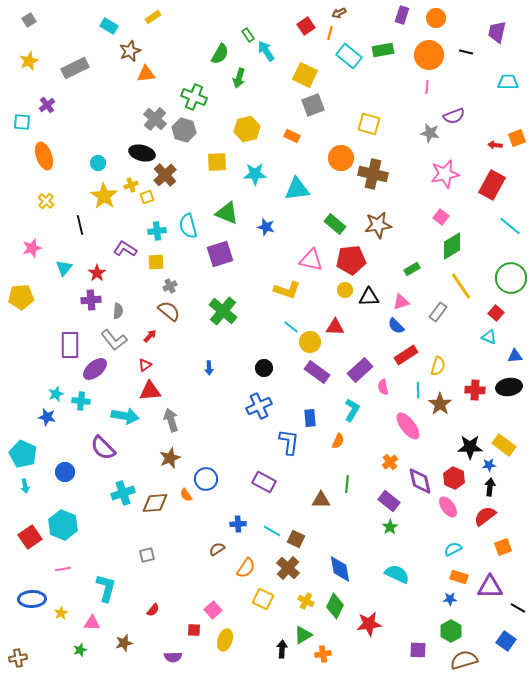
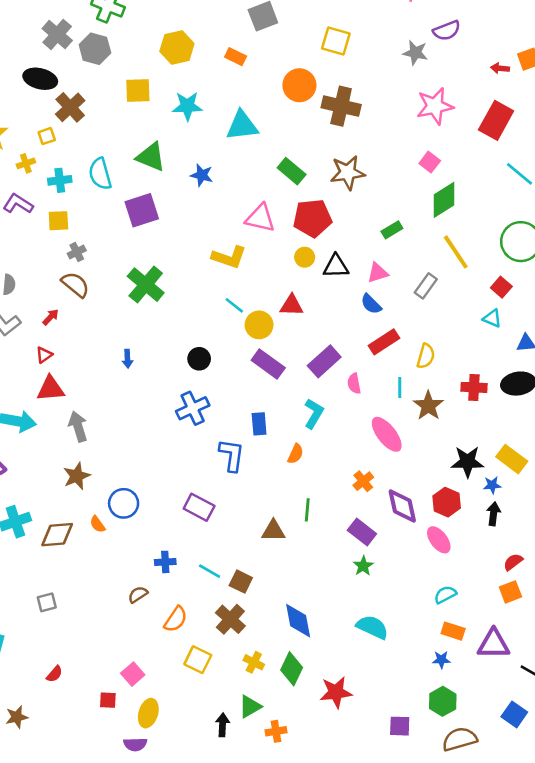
yellow cross: (131, 185) -> (26, 163), moved
red semicircle: (485, 516) -> (513, 562), moved, size x0.7
purple semicircle: (173, 657) -> (135, 744), moved

